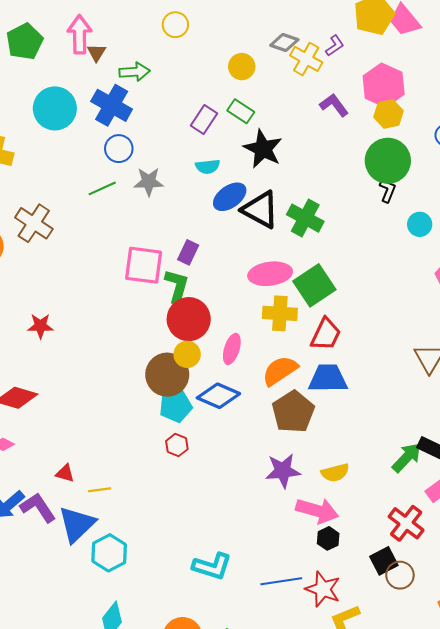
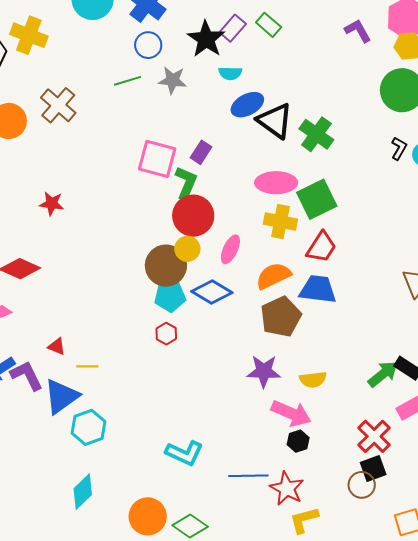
black star: (263, 149) -> (206, 39), moved
black L-shape: (388, 190) -> (399, 148), moved
black square: (384, 561) -> (373, 468), moved

